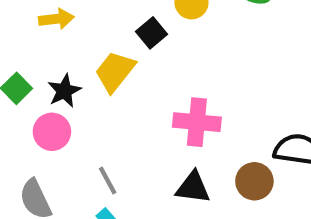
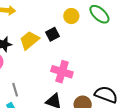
black square: (151, 33) -> (53, 34), moved

